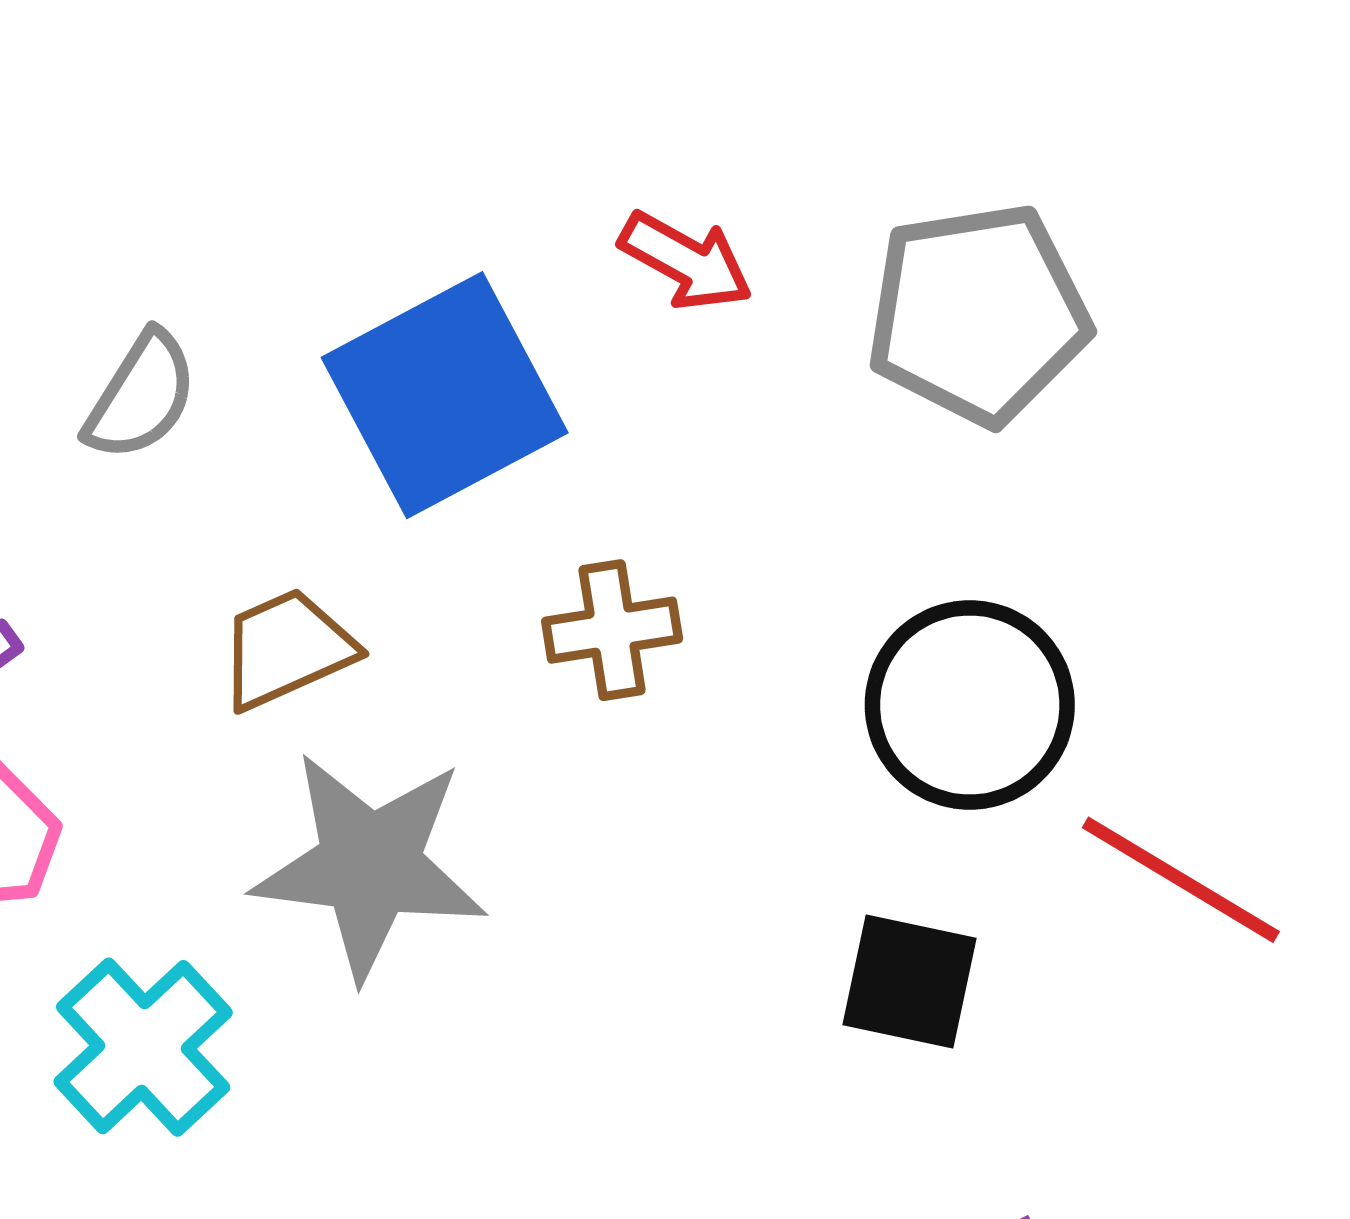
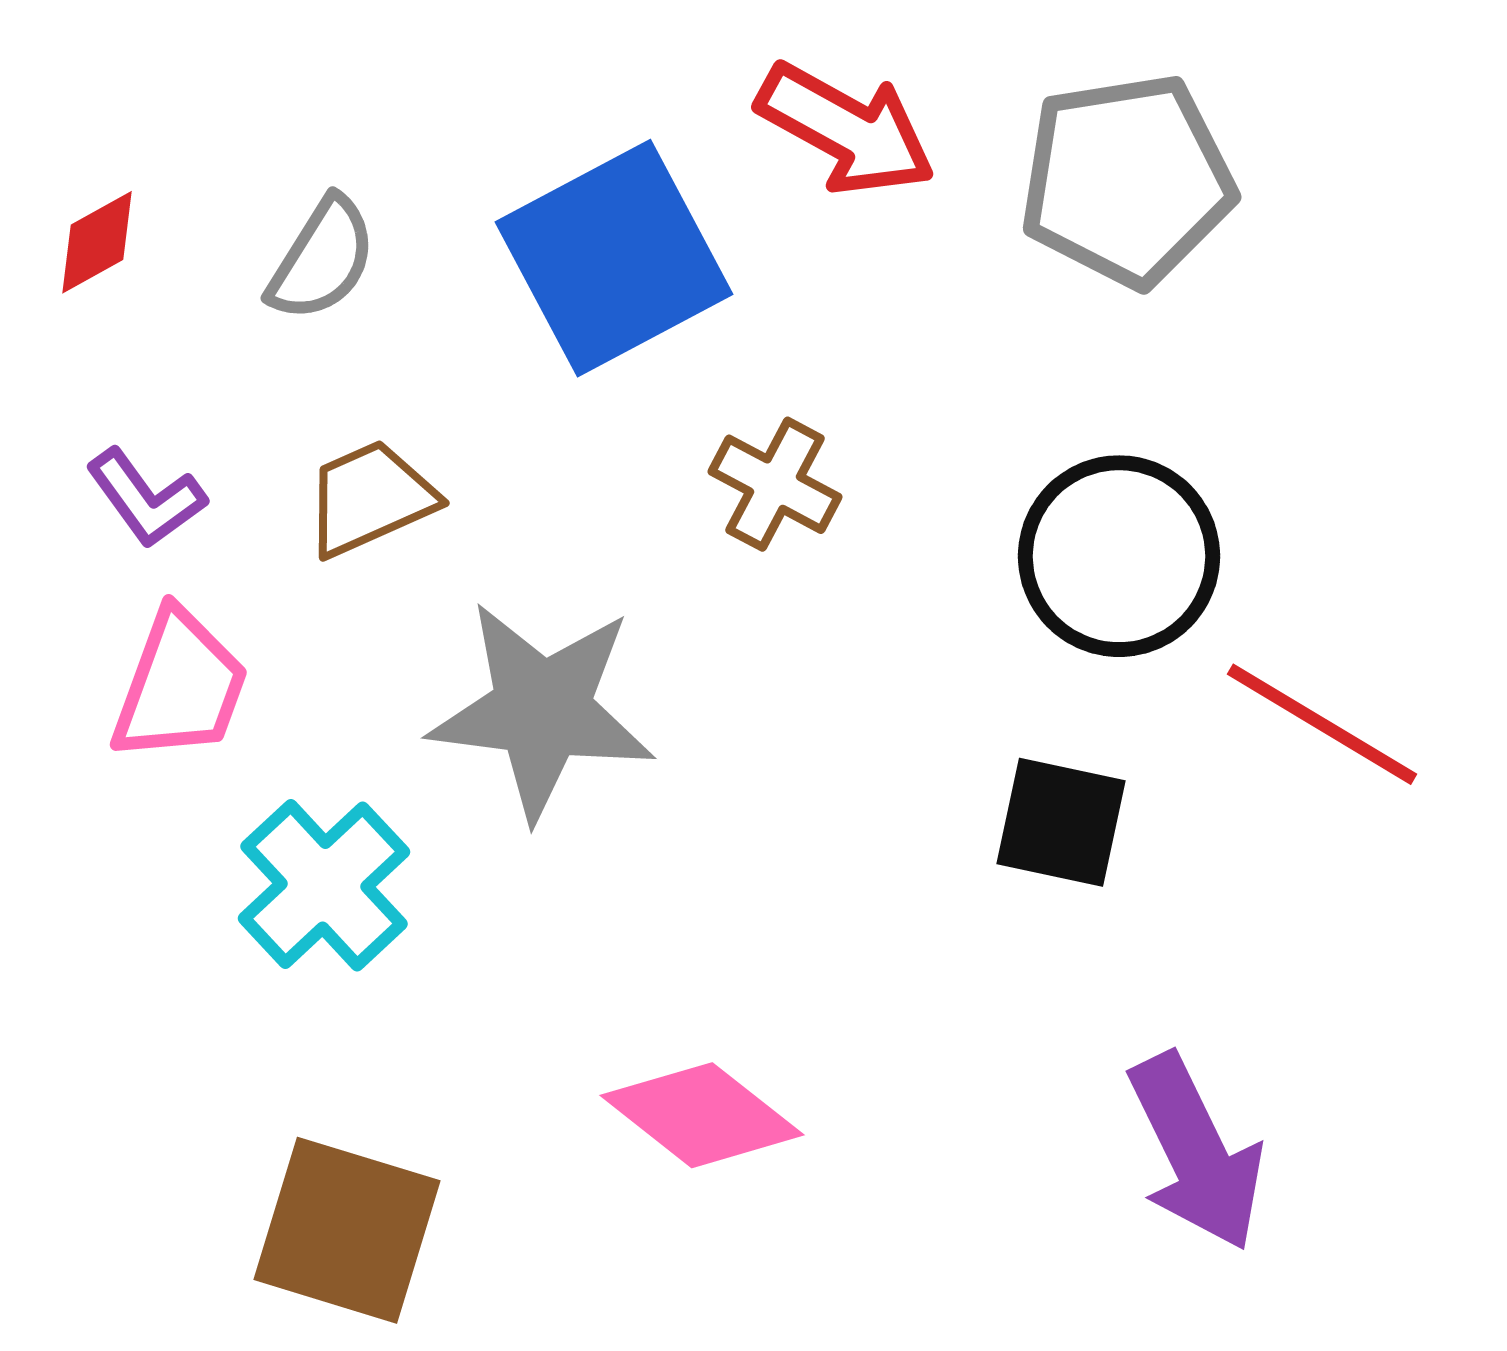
red arrow: (686, 261) -> (846, 129), size x1.4
brown cross: (612, 630) -> (775, 484), turned 37
brown trapezoid: (287, 649) -> (370, 498), moved

